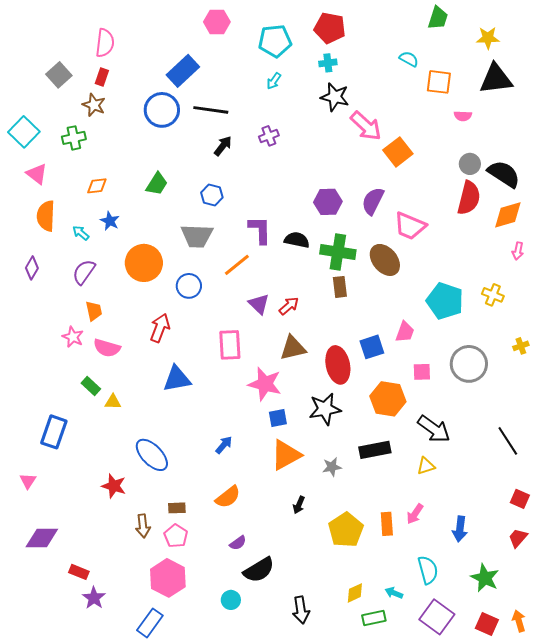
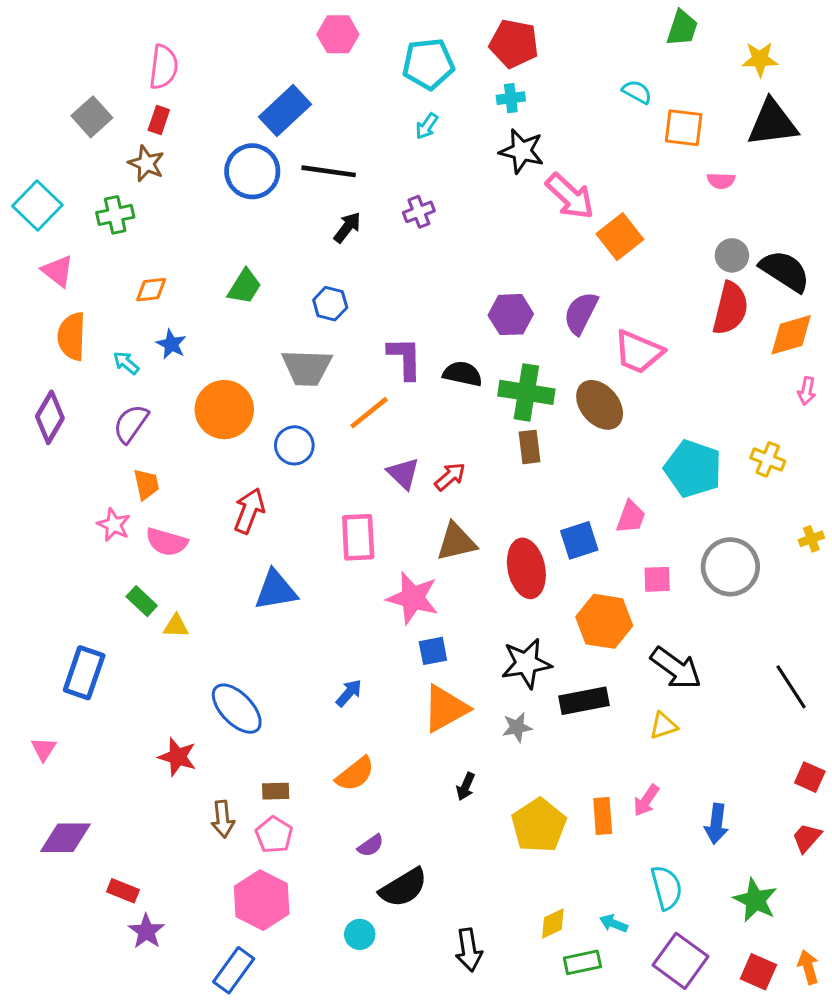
purple diamond: (32, 268) -> (50, 417), size x1.4
black star: (325, 409) -> (526, 663), moved

